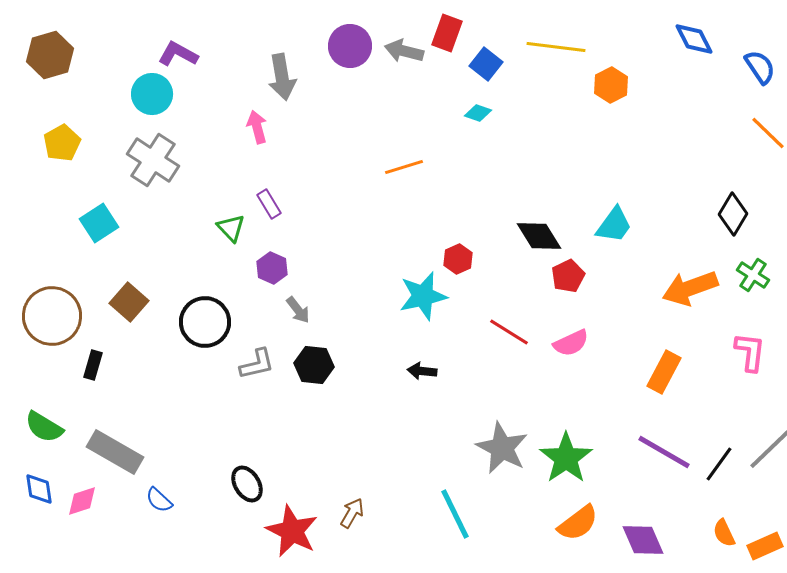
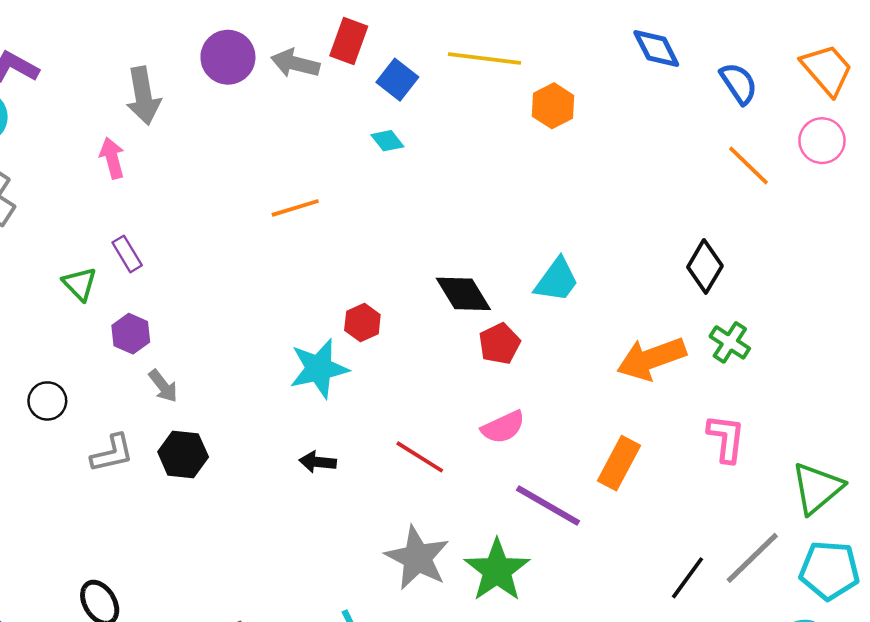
cyan diamond: (478, 113) -> (387, 141), turned 32
black circle: (205, 322) -> (47, 401), size x0.6
red line: (509, 332) -> (420, 457), moved
purple line: (664, 452) -> (548, 506), moved

